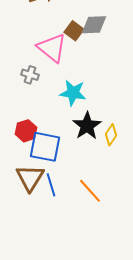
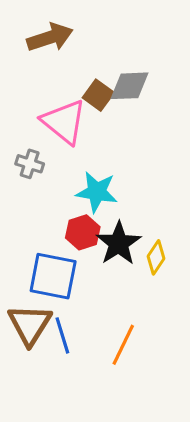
red hexagon: (26, 131) -> (83, 232), moved
orange line: (90, 191) -> (123, 345), turned 68

